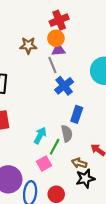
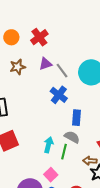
orange circle: (56, 38) -> (11, 37), moved
gray line: (52, 65) -> (62, 71), moved
gray semicircle: (67, 134) -> (72, 137), turned -35
pink square: (44, 164) -> (51, 175), moved

